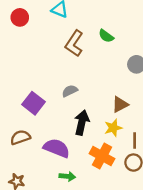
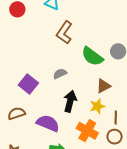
green semicircle: (106, 36) -> (92, 56), moved, size x1.6

